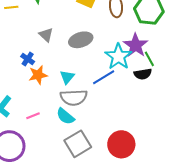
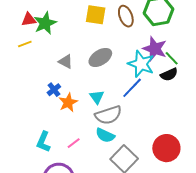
blue cross: (28, 59) -> (54, 90), turned 32

